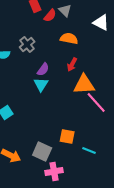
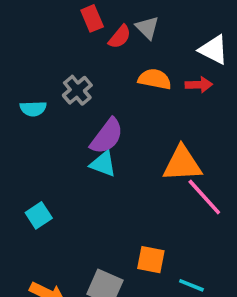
red arrow: (72, 64) -> (199, 85), moved, turned -120
purple semicircle: (43, 70) -> (107, 136), size x1.5
cyan triangle: (41, 84) -> (103, 164), turned -42

